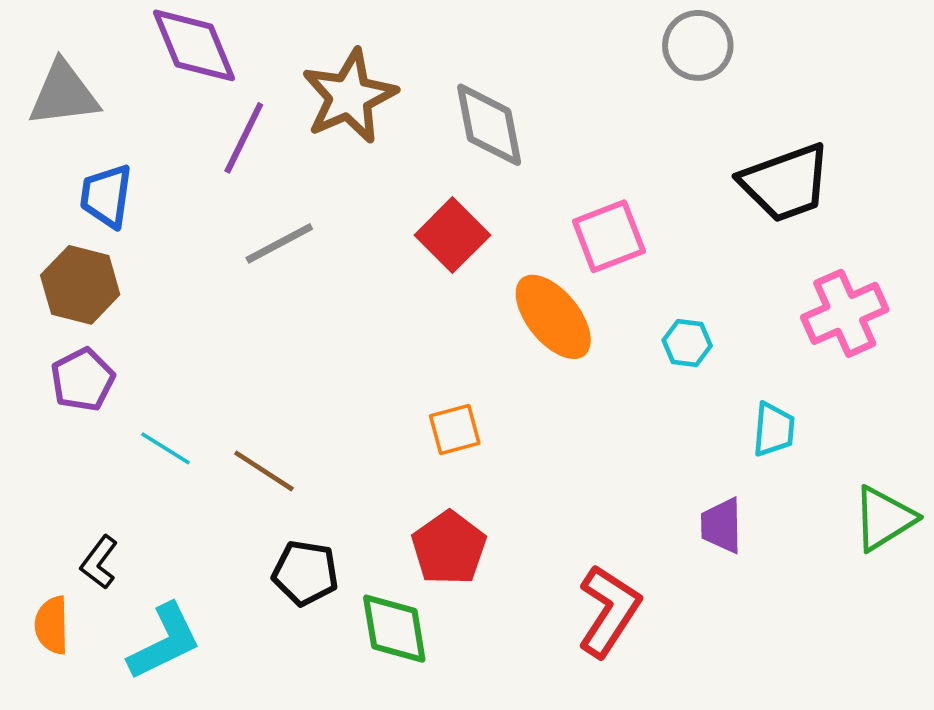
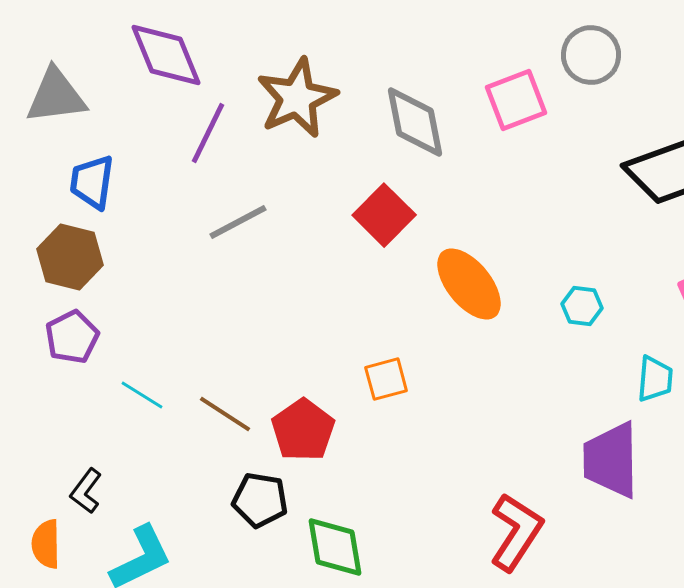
pink square: (609, 236) -> (516, 100), moved
purple trapezoid: (722, 526) -> (611, 460), size x1.6
red pentagon: (449, 548) -> (303, 430), moved

